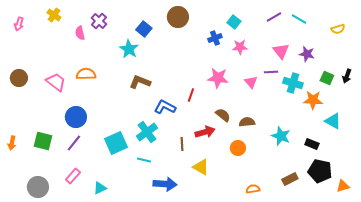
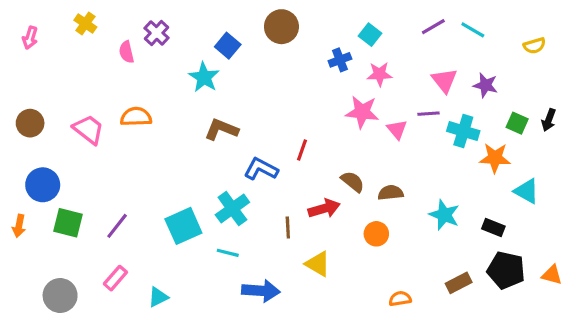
pink star: (218, 78) -> (362, 112), moved
blue circle: (76, 117) -> (43, 185), moved
orange triangle: (343, 186) -> (552, 275), moved, turned 32

